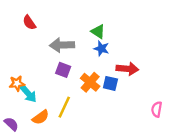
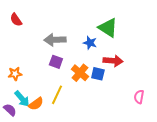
red semicircle: (29, 23) -> (16, 20), moved
green triangle: (98, 32) -> (108, 28), moved, size x1.5
cyan arrow: (28, 94) -> (22, 99), moved

